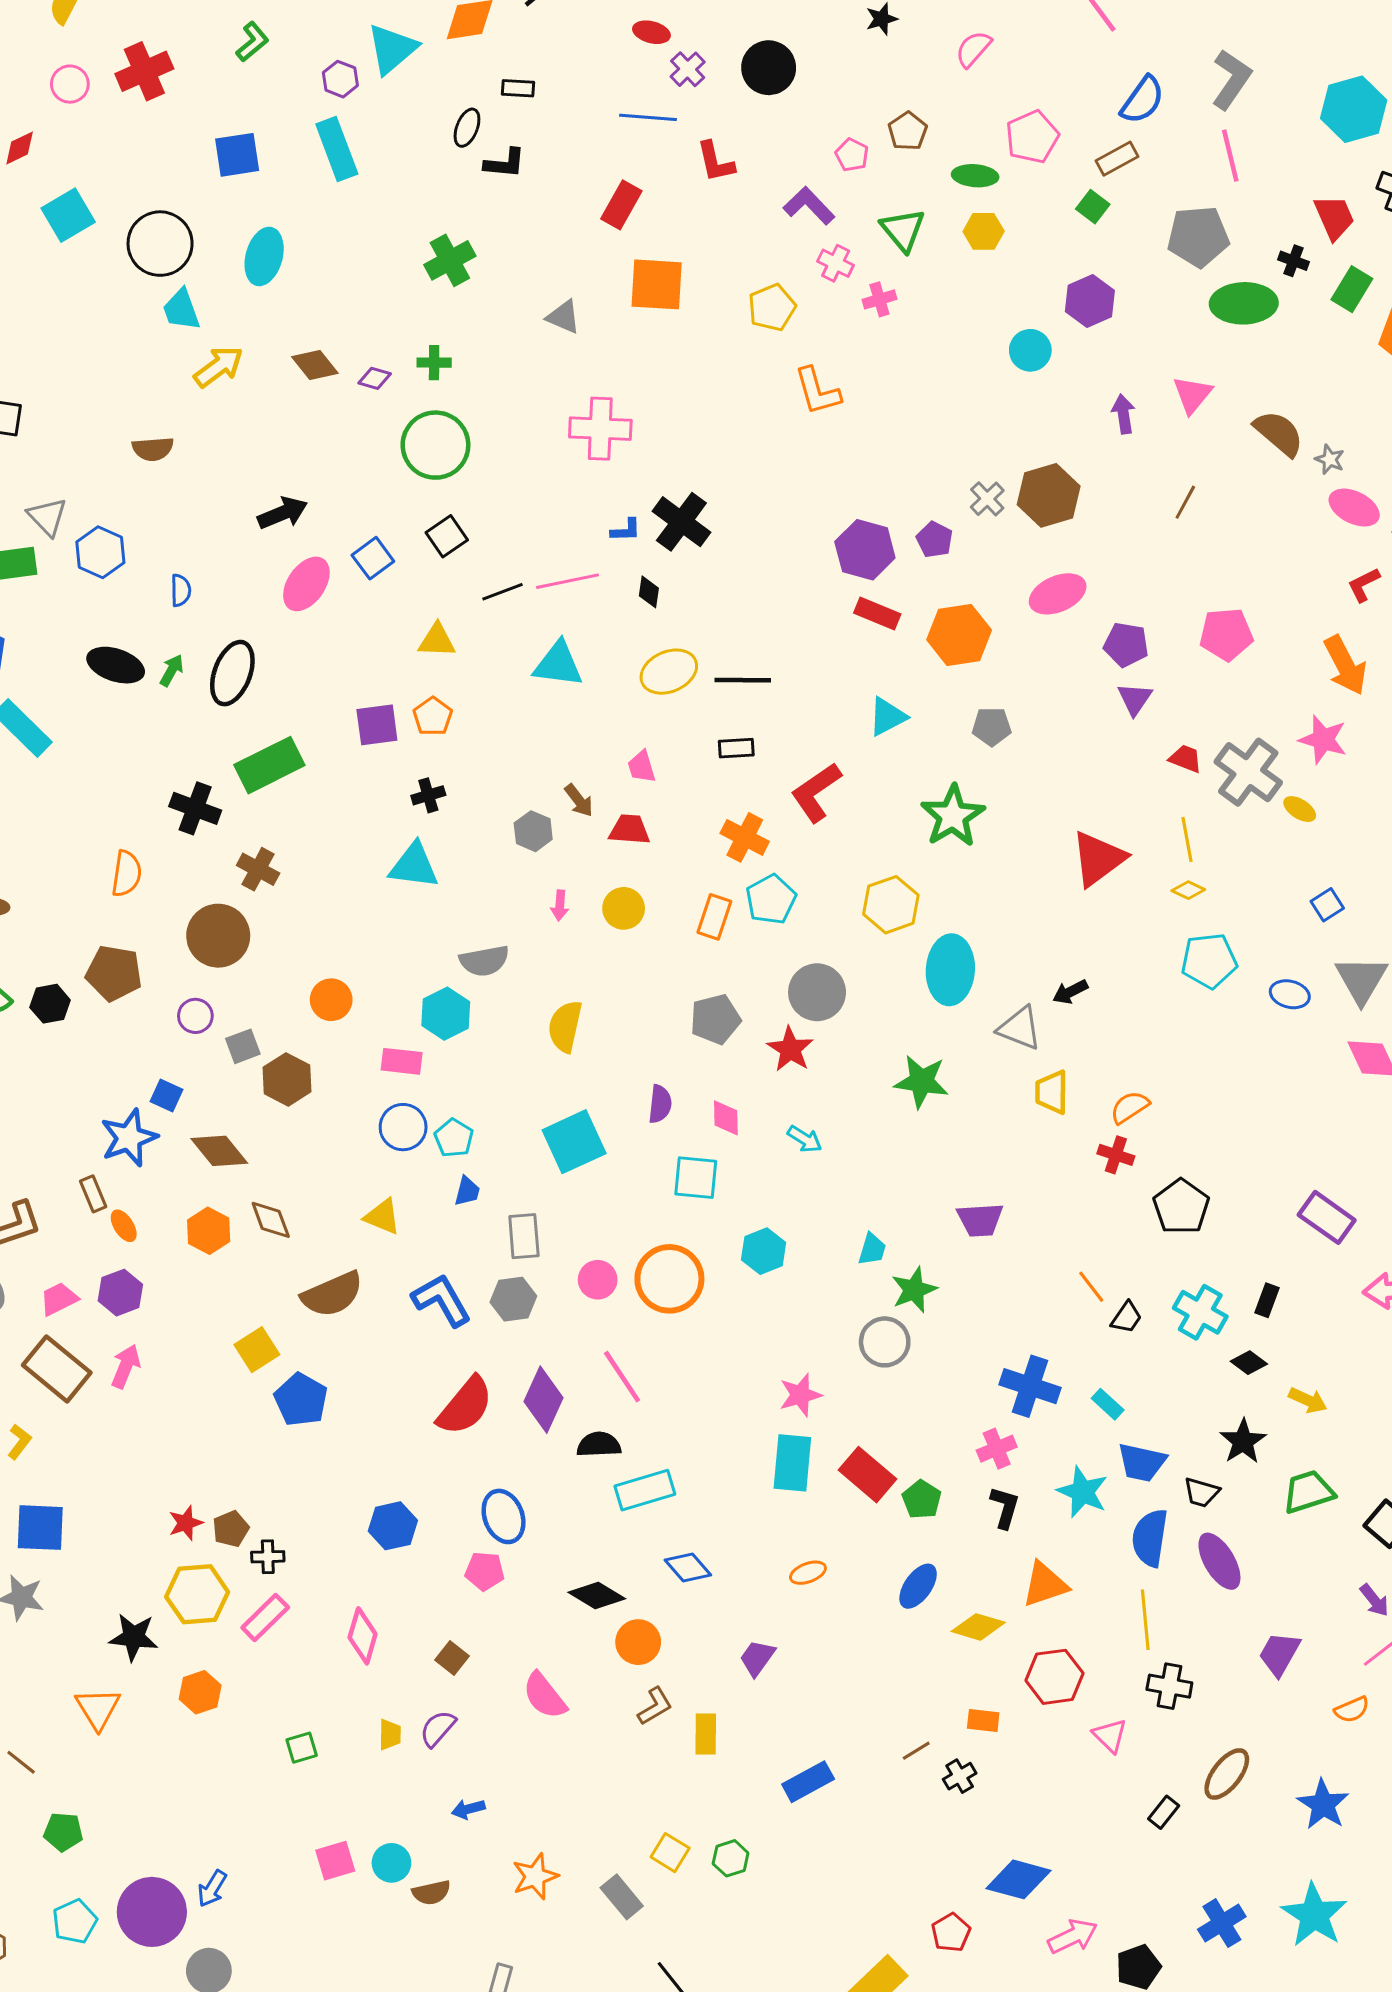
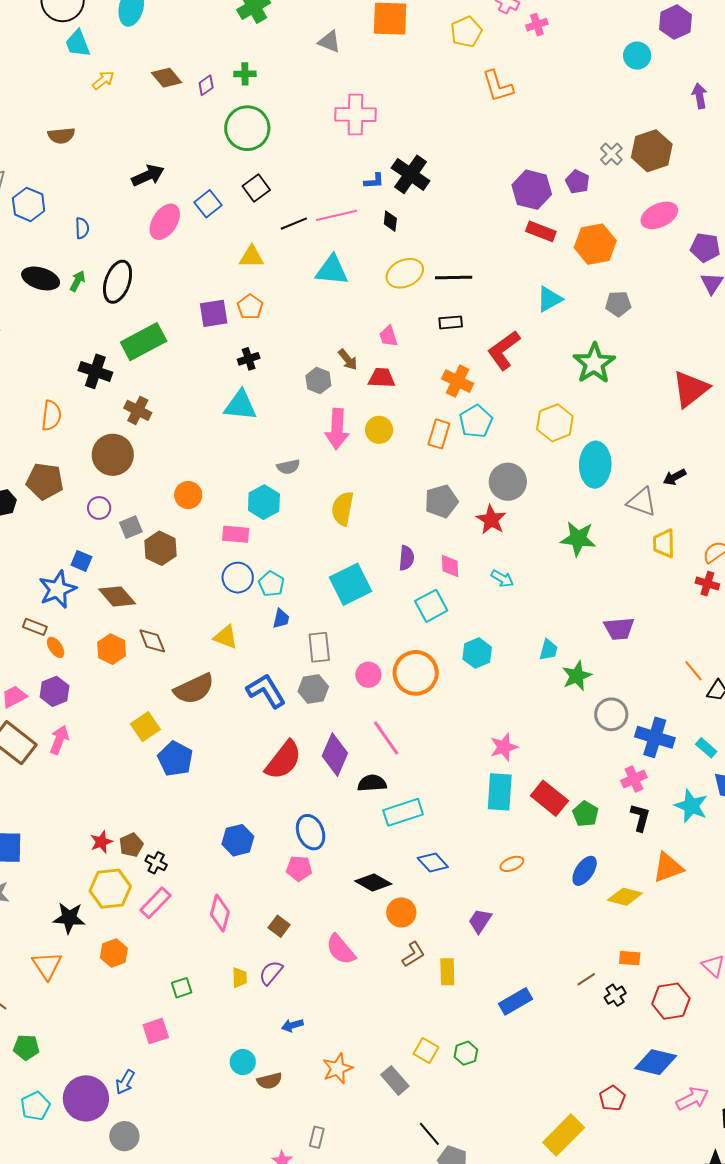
yellow arrow: (219, 367) -> (103, 80), size x0.7
purple diamond: (375, 378) -> (206, 85), turned -50
pink arrow: (560, 905) -> (337, 429), size x2.0
gray semicircle: (484, 961) -> (288, 467), size x0.7
cyan square: (696, 1178) -> (431, 606), turned -32
brown rectangle: (93, 1194) -> (35, 627), turned -45
gray circle: (885, 1342) -> (611, 714), moved
black cross: (268, 1557) -> (156, 863), turned 30
red hexagon: (1054, 1677) -> (671, 1001), moved
pink square: (335, 1861) -> (156, 1031), moved

